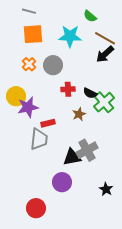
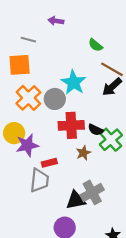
orange square: (33, 34) -> (20, 65), moved
cyan star: (70, 36) -> (73, 82), moved, turned 30
orange cross: (29, 64) -> (28, 98), size x1.6
red cross: (68, 89) -> (71, 125), size x1.6

